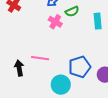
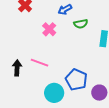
pink cross: (55, 22) -> (49, 29), moved
blue pentagon: (80, 67) -> (76, 80), turned 30

